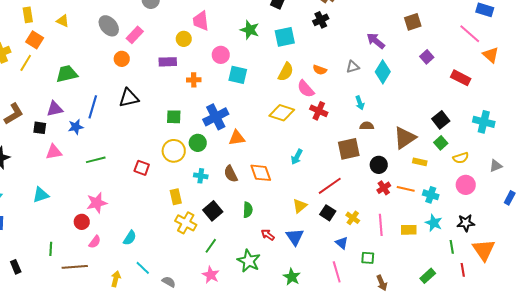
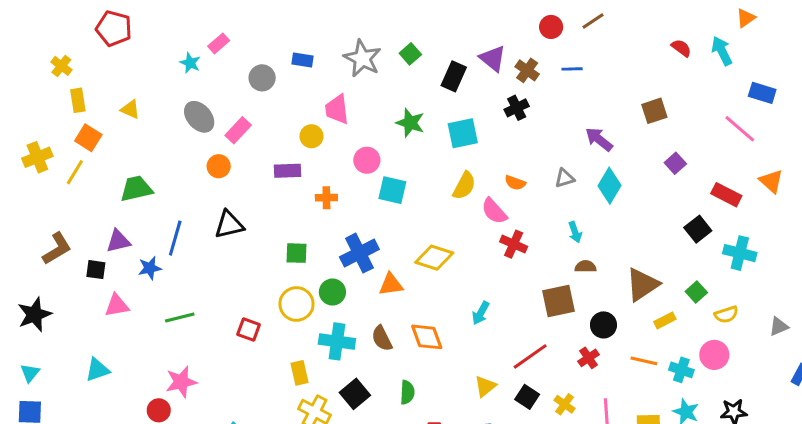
orange triangle: (491, 55) -> (771, 181), moved
yellow diamond: (282, 113) -> (434, 258), moved
black square: (441, 120) -> (698, 229), moved
cyan cross: (484, 122) -> (740, 253), moved
yellow rectangle: (420, 162) -> (665, 320), turned -40
cyan cross: (201, 176) -> (337, 341), size x1.6
pink circle: (466, 185) -> (714, 355), moved
red cross: (384, 188) -> (589, 358), moved

